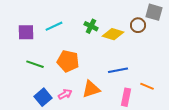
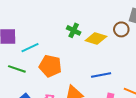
cyan line: (54, 26) -> (30, 48), moved

